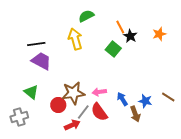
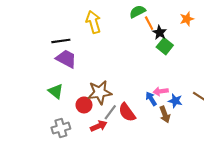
green semicircle: (86, 16) -> (138, 12), moved
orange star: (159, 34) -> (187, 19), moved
yellow arrow: (75, 39) -> (93, 22), moved
green square: (113, 49) -> (165, 46), moved
pink arrow: (99, 92) -> (161, 91), moved
gray cross: (19, 117) -> (61, 128), moved

